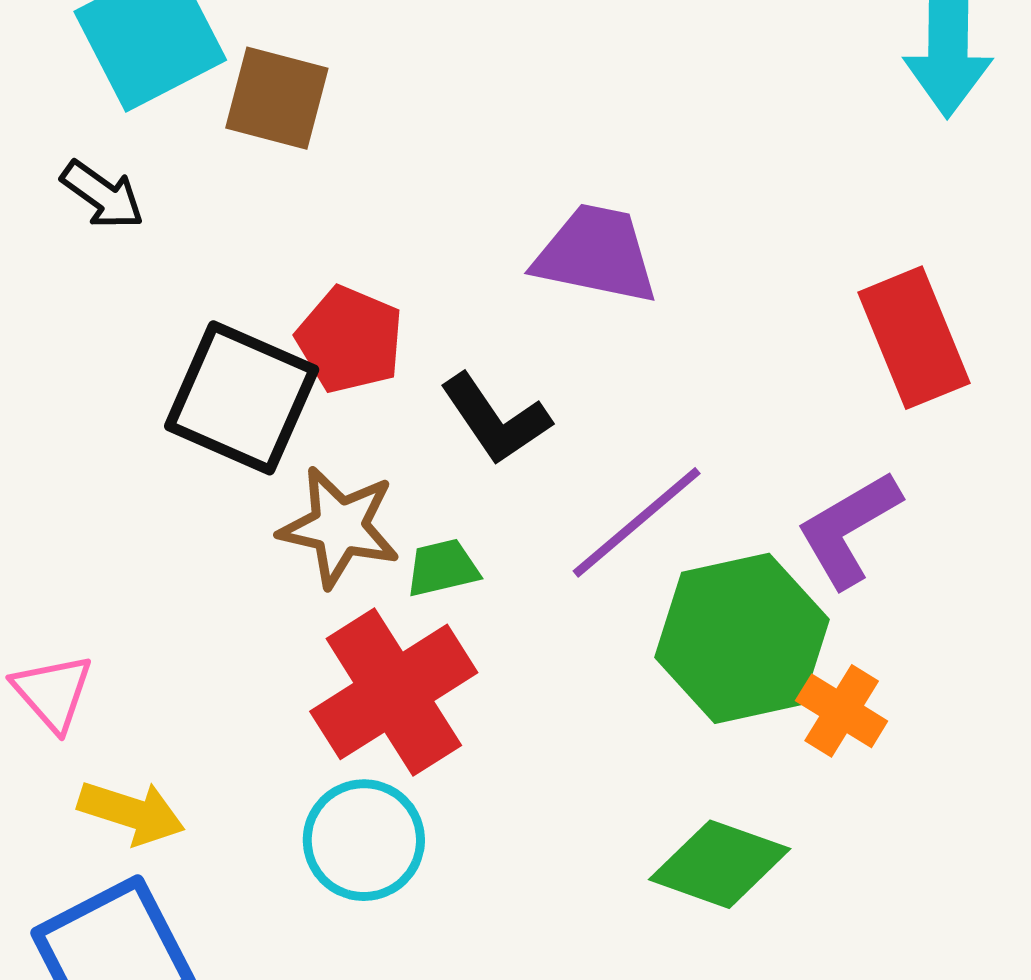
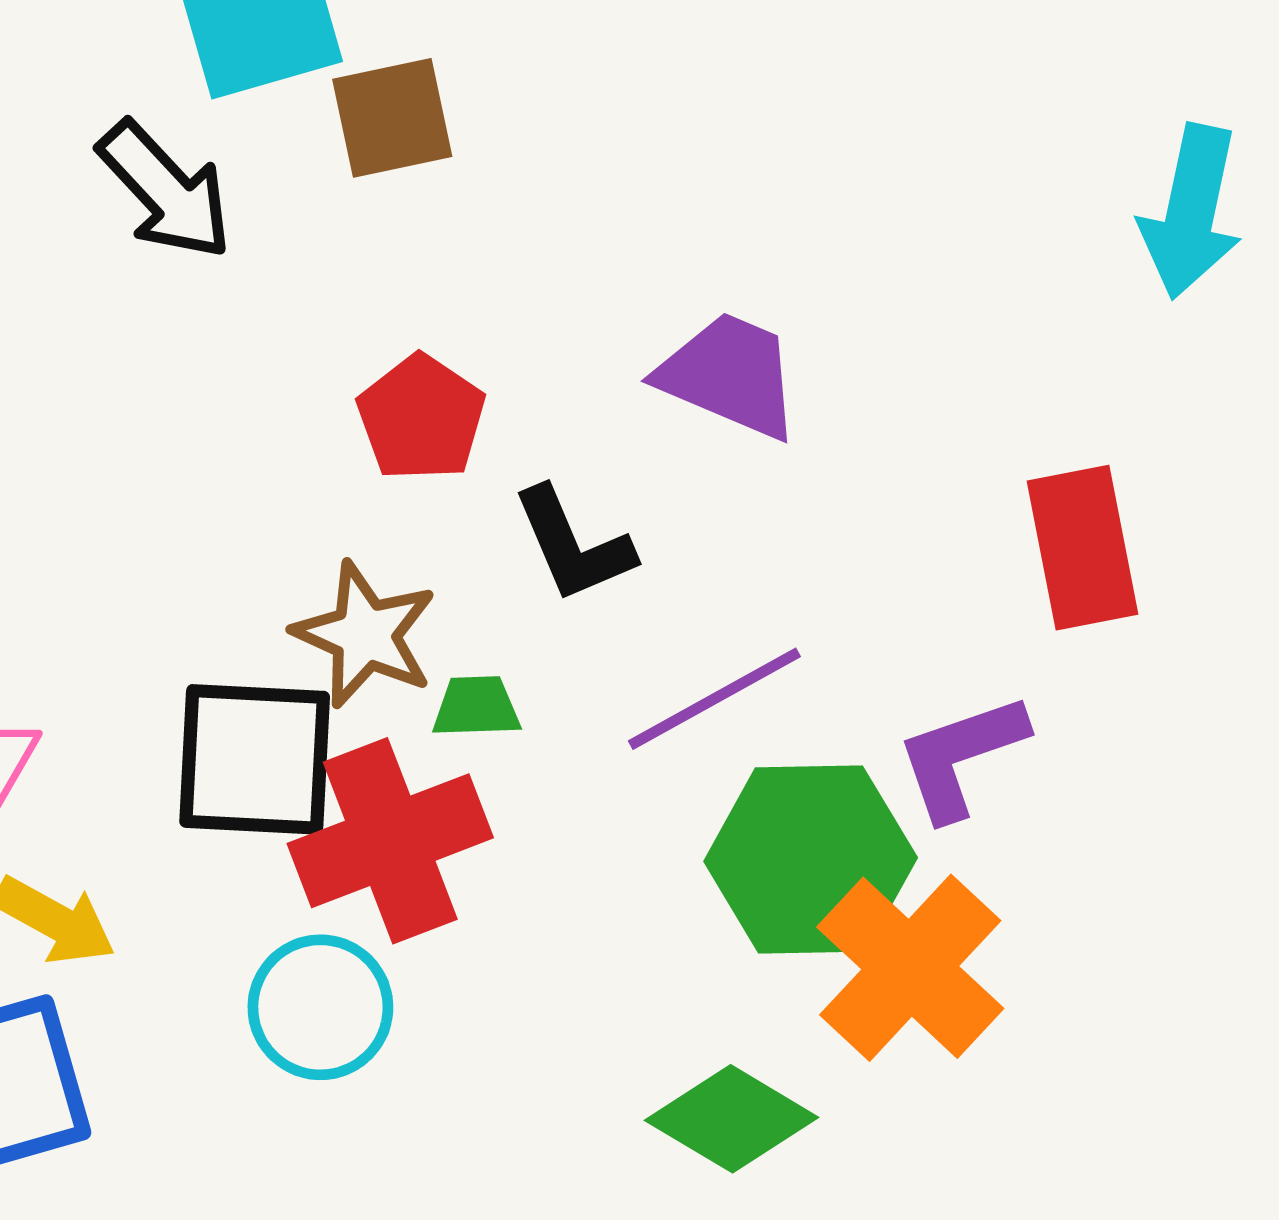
brown square: (277, 98) -> (392, 118), turned -38
black arrow: (102, 195) -> (165, 190), size x1.5
black square: (242, 398) -> (255, 759), moved, turned -32
orange cross: (842, 711) -> (910, 968), size x1.8

